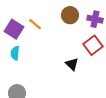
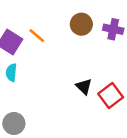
red square: (93, 45) -> (111, 95), moved

